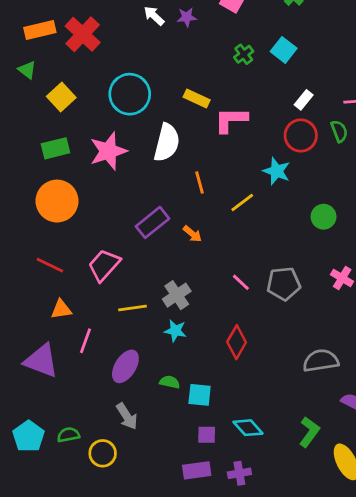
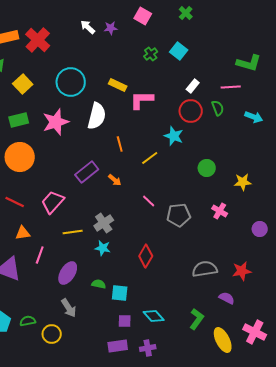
pink line: (241, 282) -> (149, 201), moved

